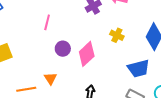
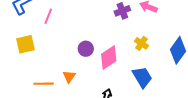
pink line: (47, 22) -> (48, 16), moved
blue trapezoid: (139, 69) -> (142, 77), moved, turned -115

